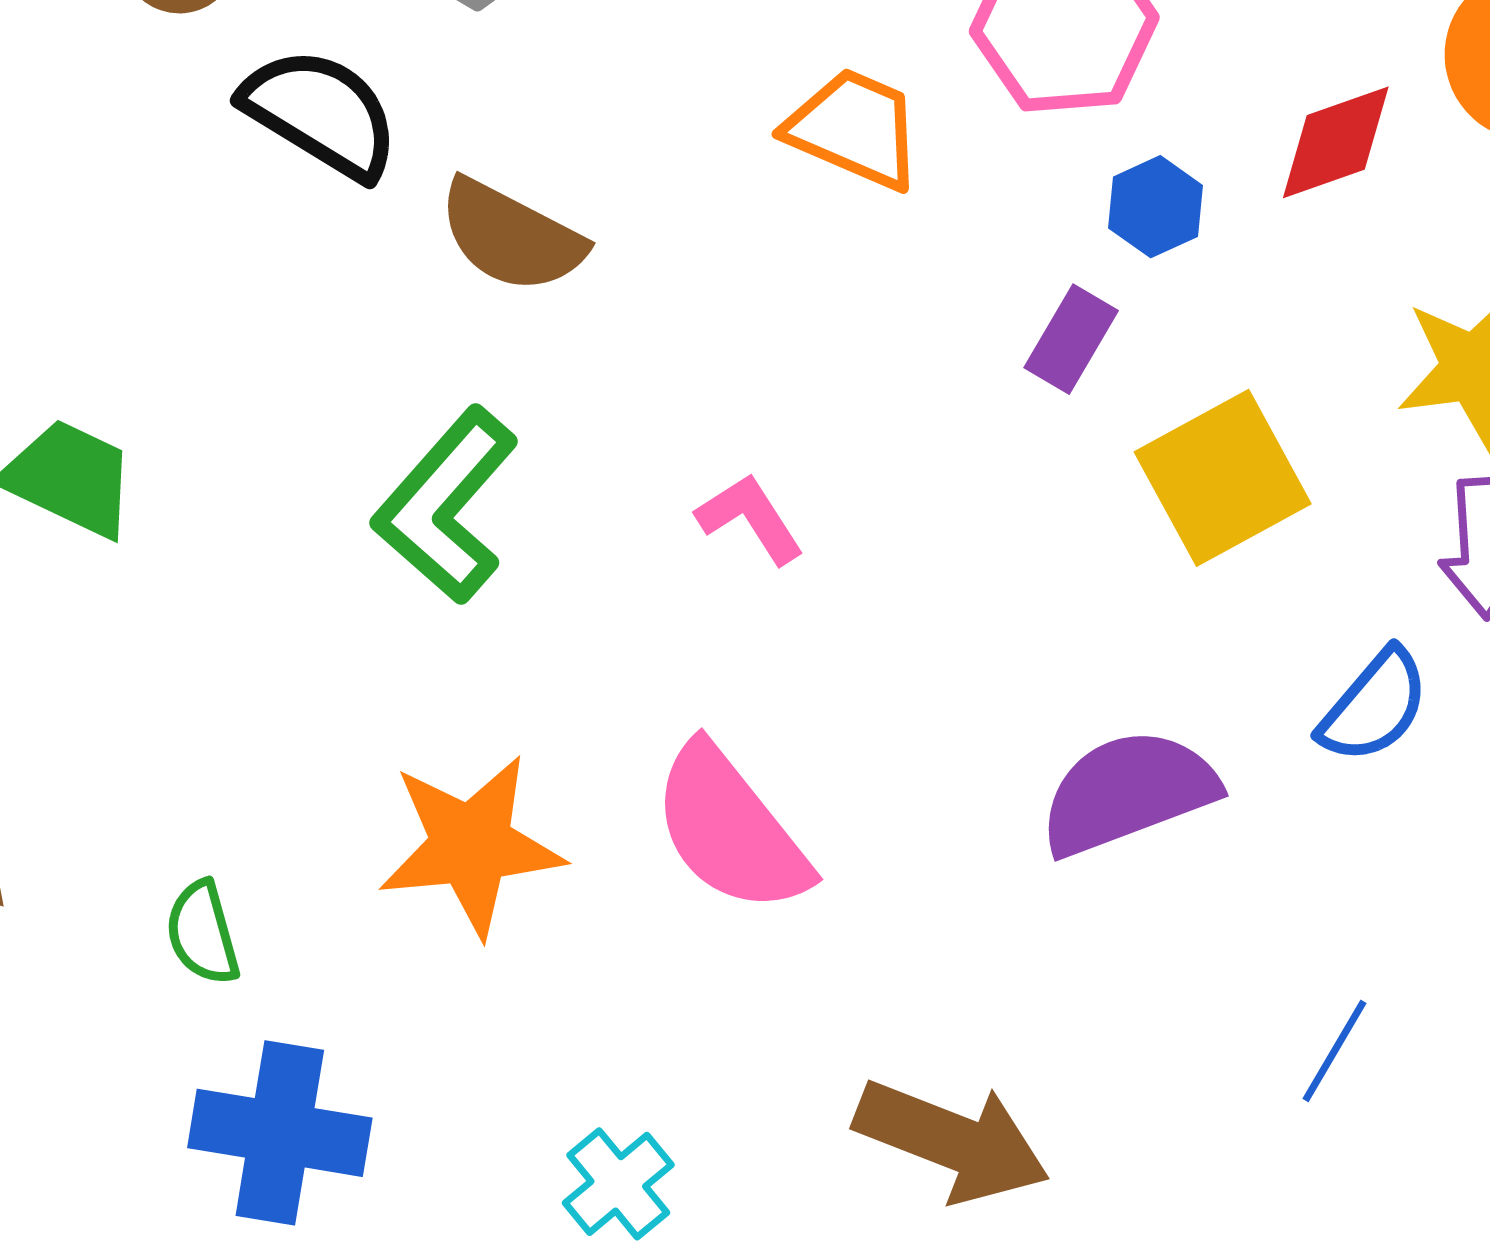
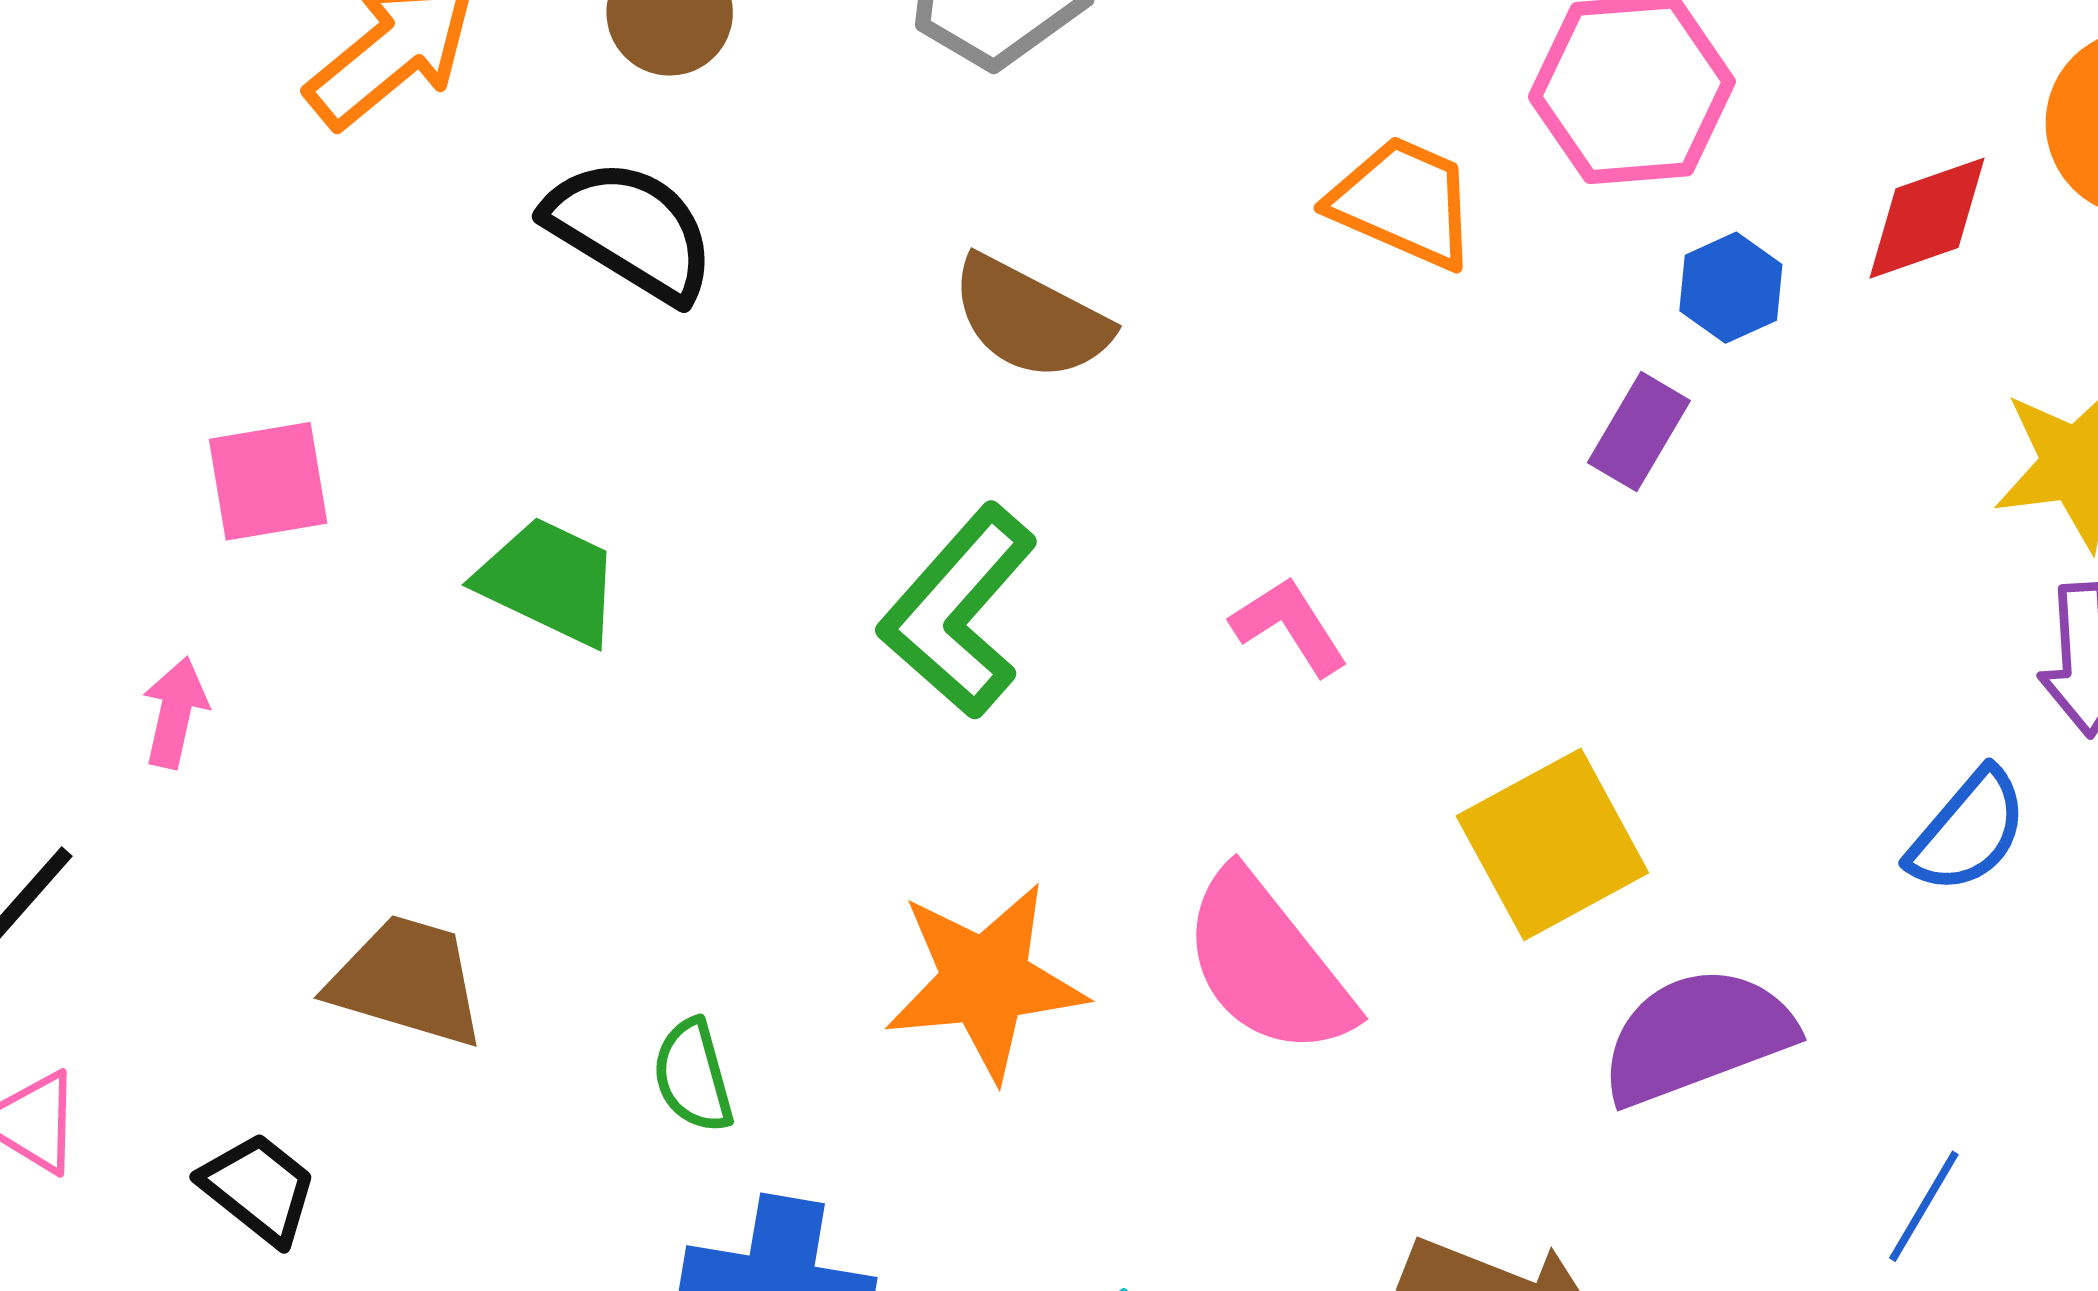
black semicircle: (321, 113) -> (631, 230), moved
yellow square: (1223, 478) -> (1552, 844), moved
purple semicircle: (1128, 792) -> (1697, 1036), moved

